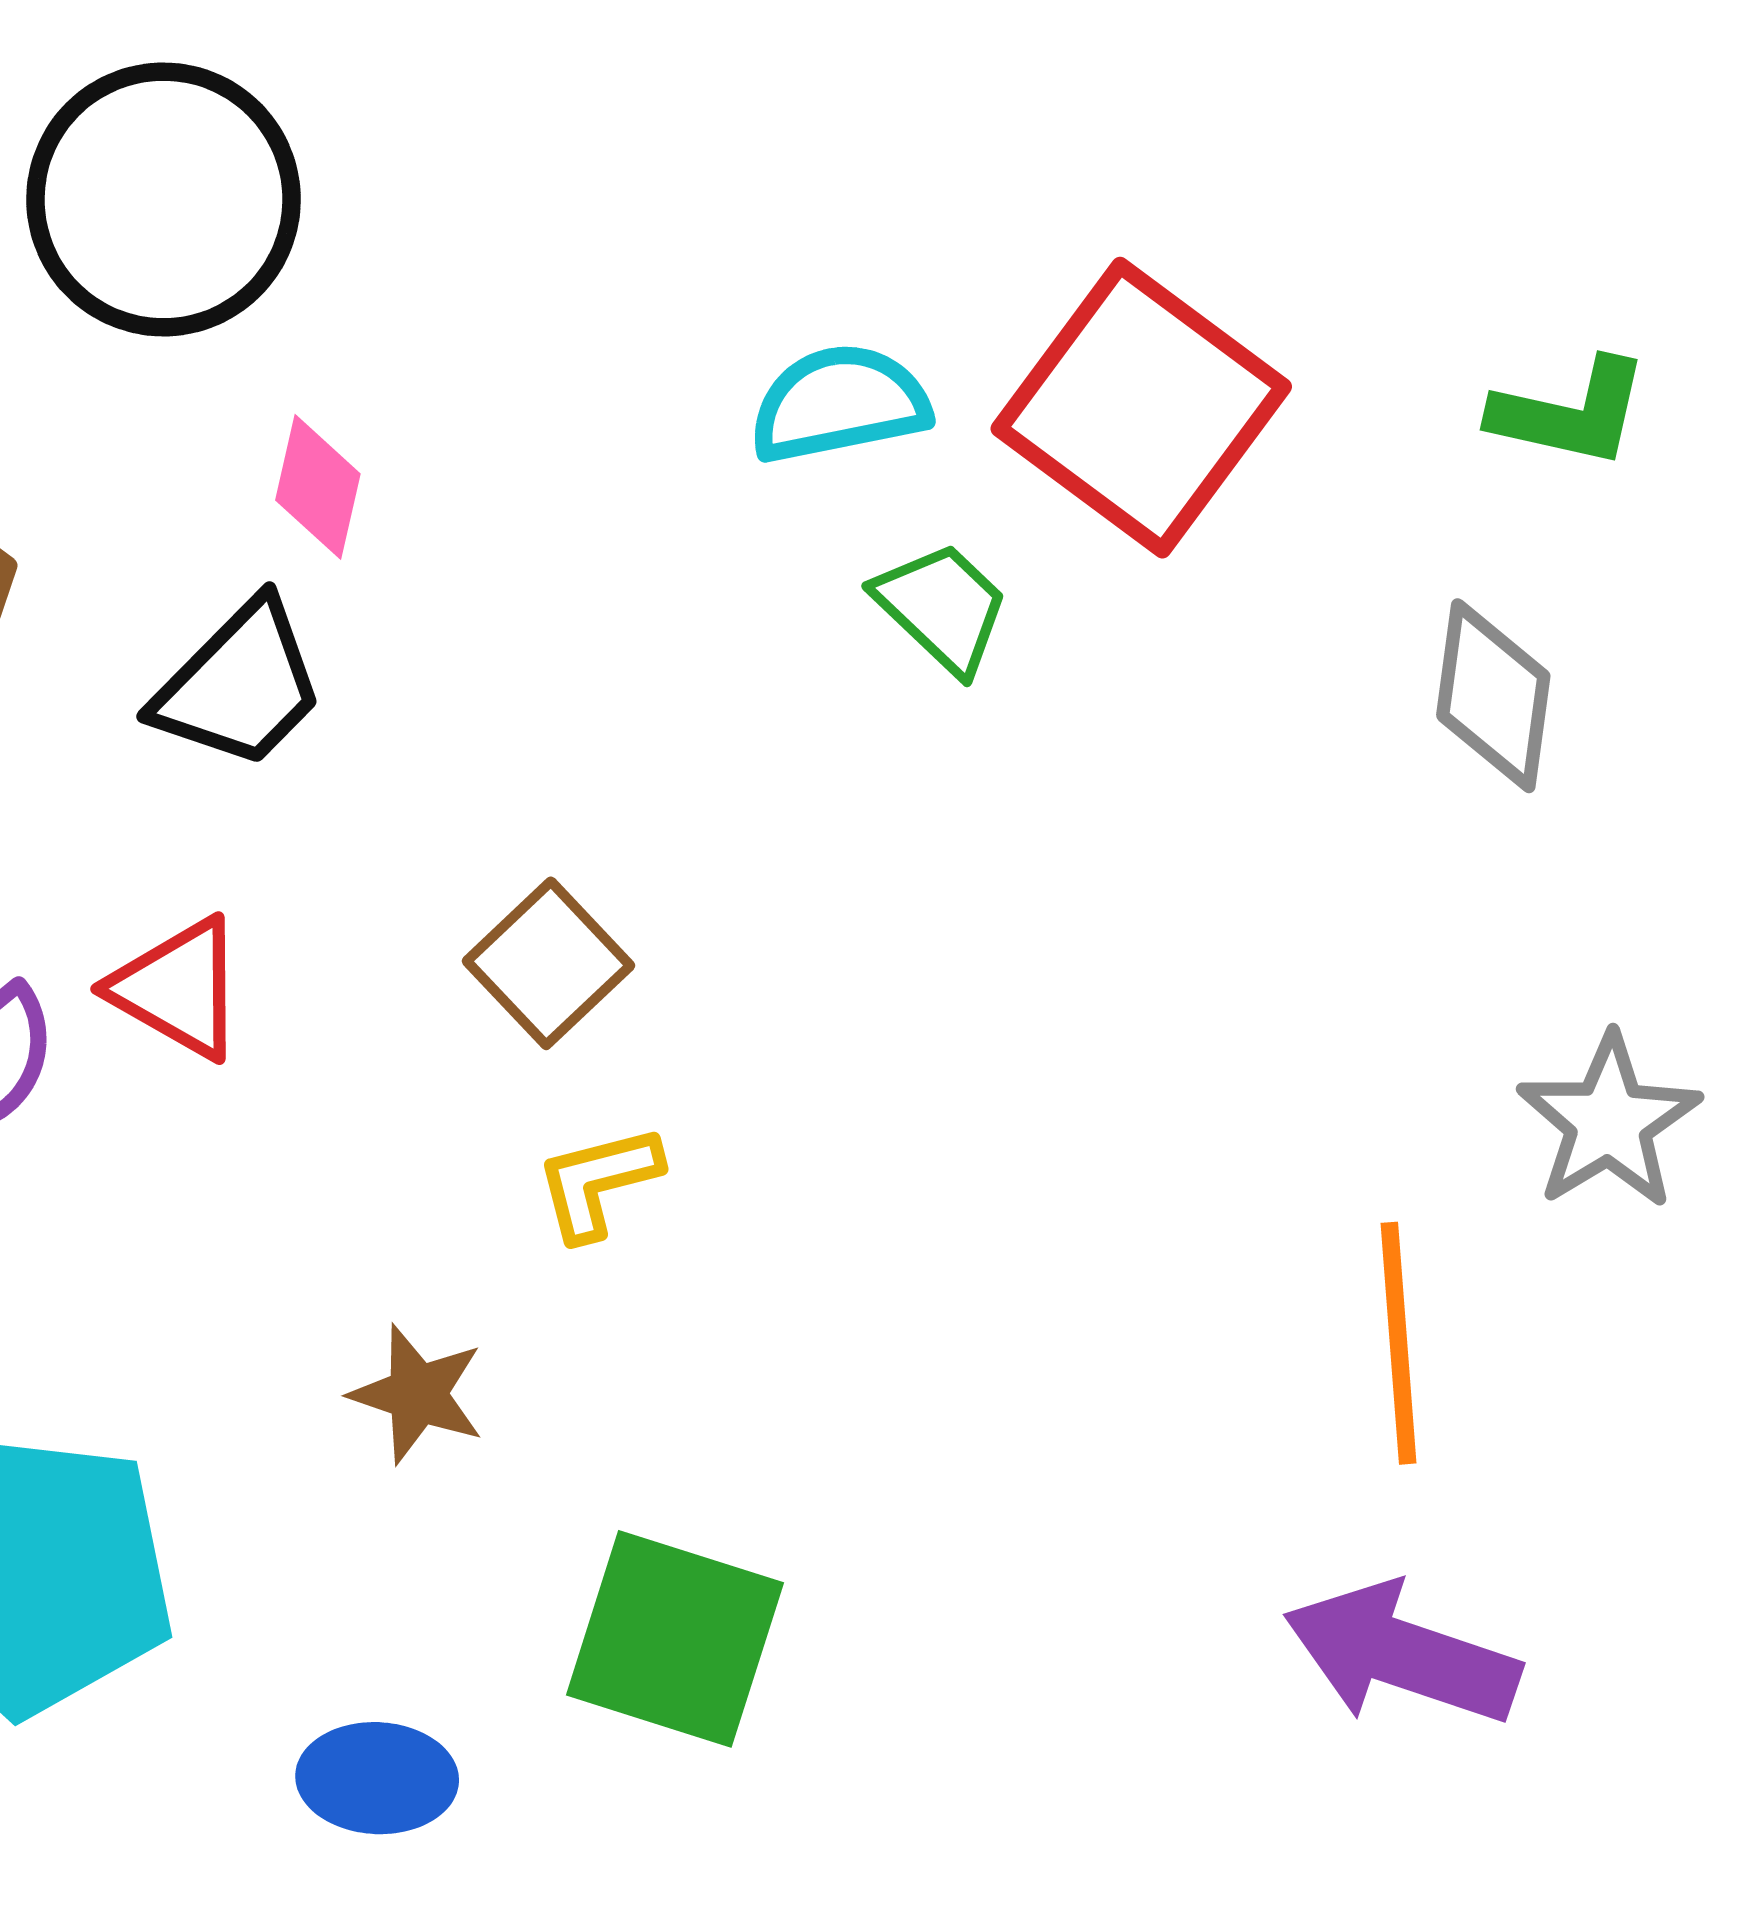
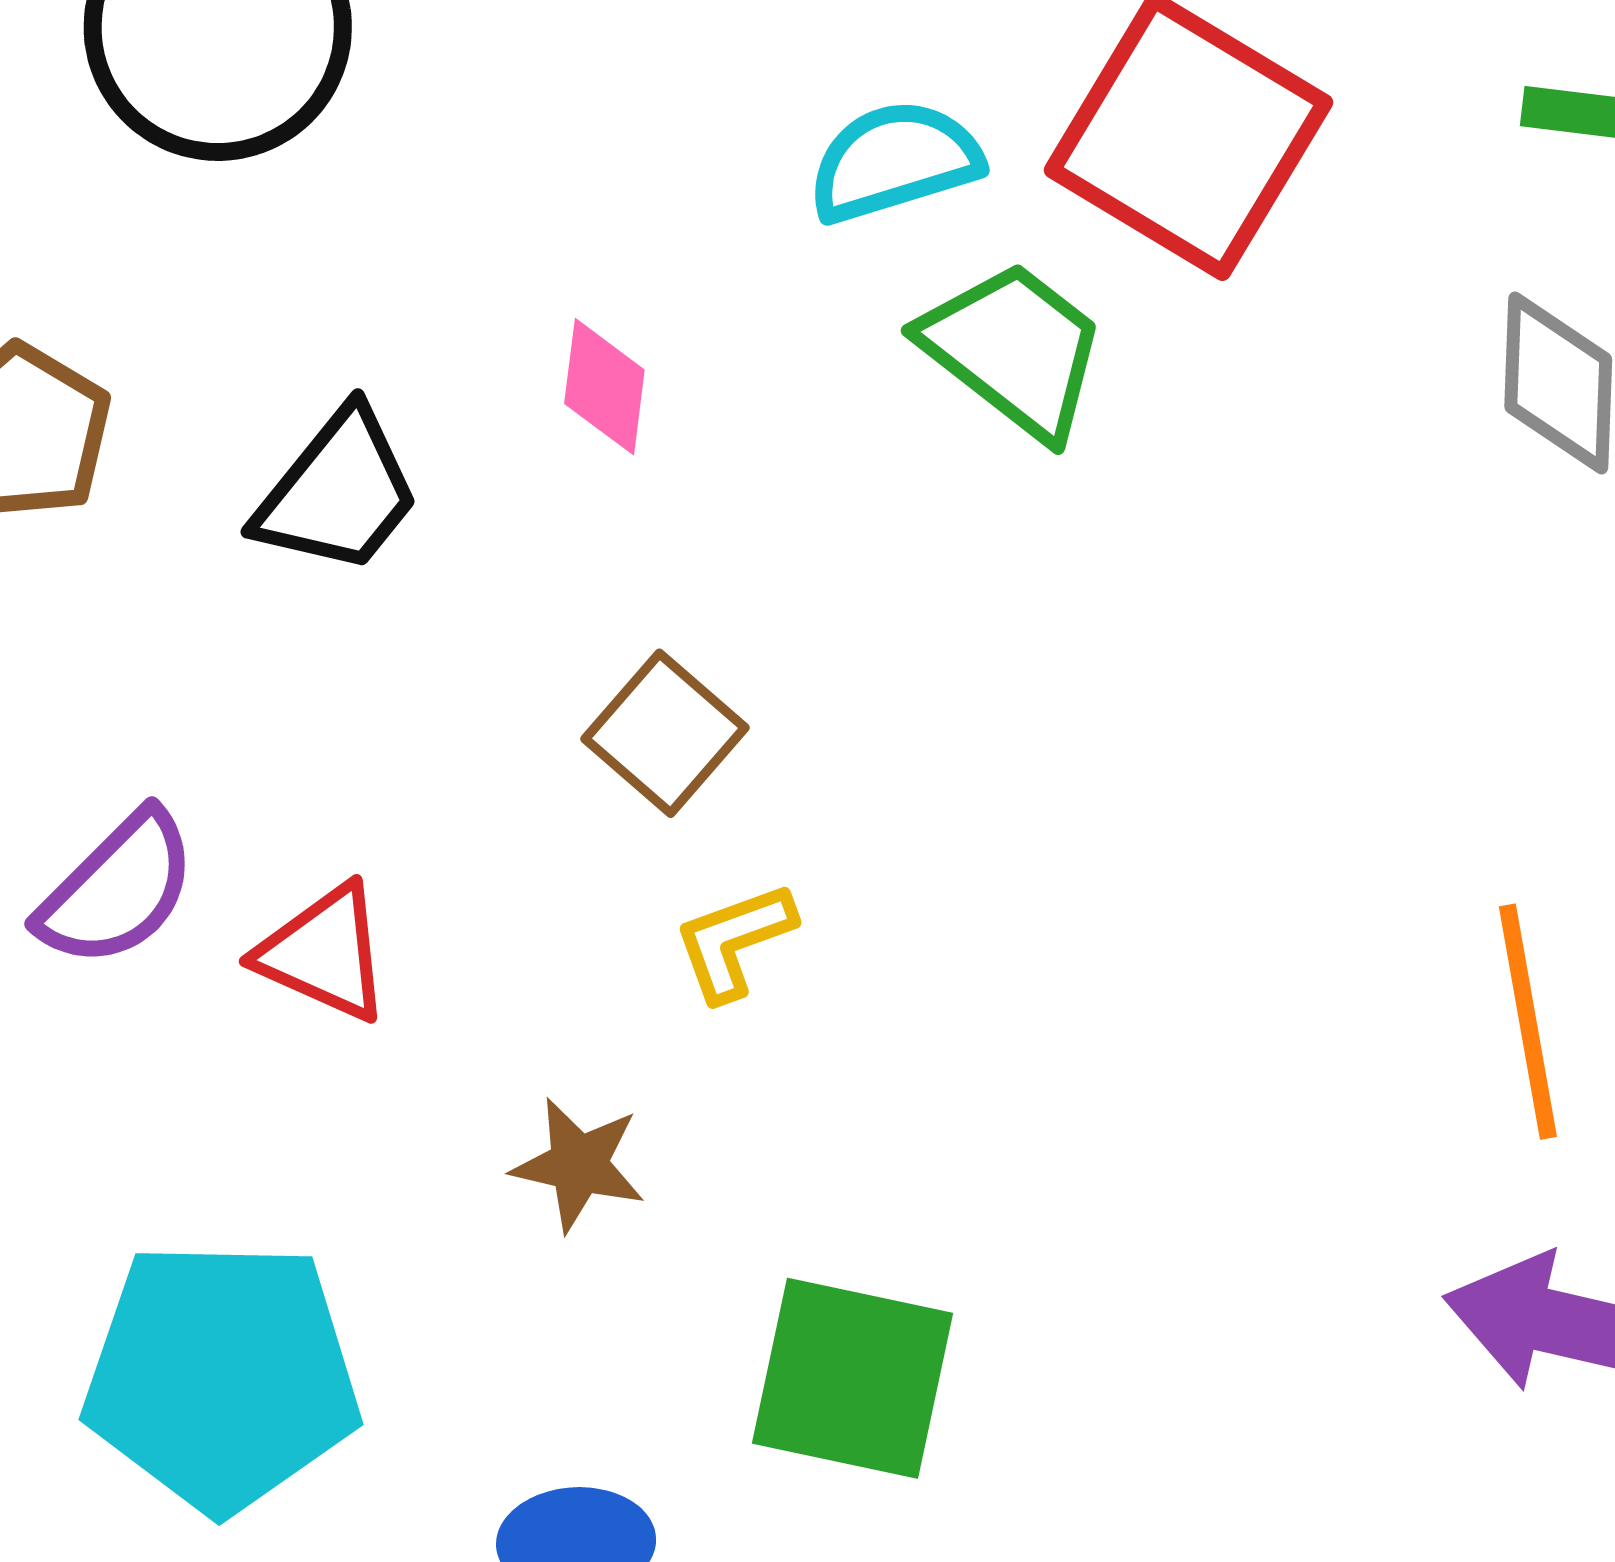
pink diamond: (318, 487) -> (604, 387), moved
green trapezoid: (942, 607) -> (1014, 350), size x1.4
red triangle: (178, 988) -> (324, 953), moved

